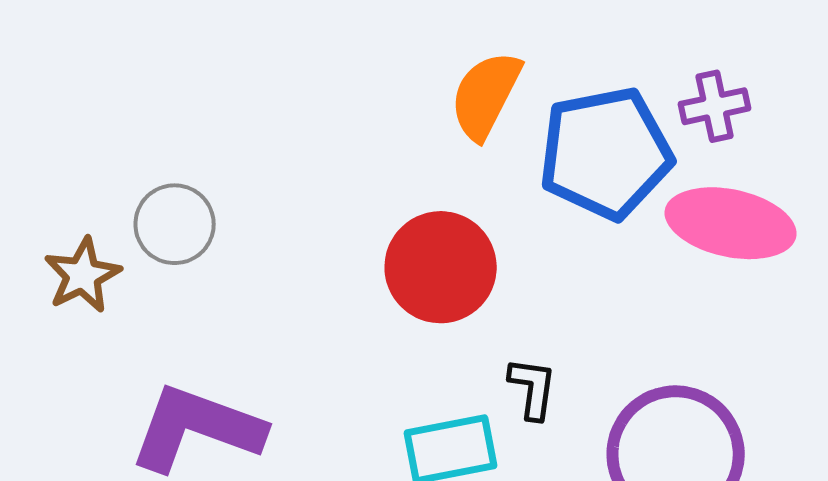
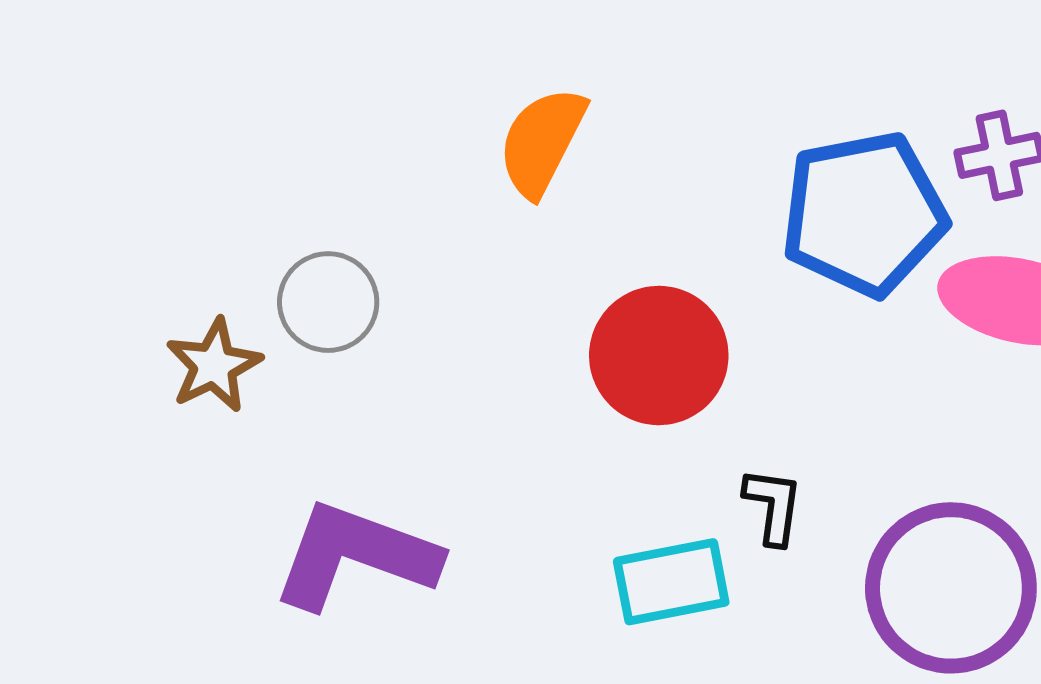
orange semicircle: (486, 95) -> (542, 142), moved

